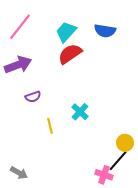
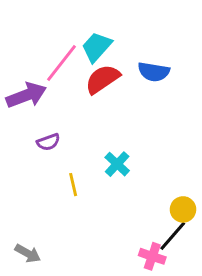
pink line: (20, 27) -> (61, 63), moved
blue semicircle: (105, 31) -> (154, 72), moved

